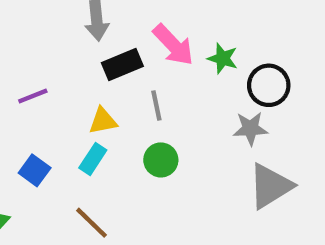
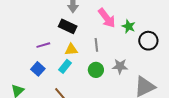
black rectangle: (122, 64) -> (68, 26), moved, turned 42
purple line: (33, 96) -> (43, 45), moved
gray star: (250, 128) -> (120, 66), moved

